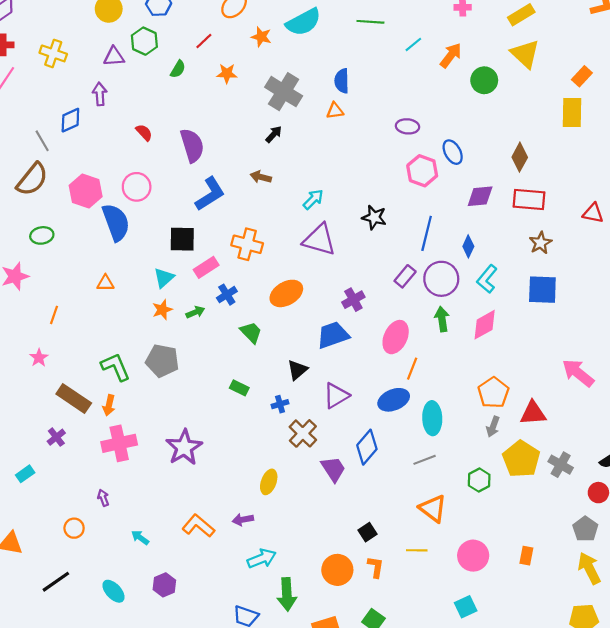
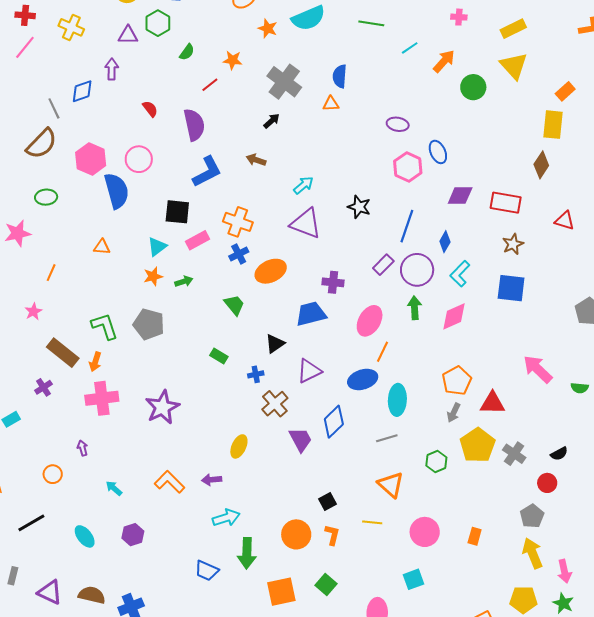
red line: (204, 41) -> (210, 85), moved
brown diamond: (520, 157) -> (541, 165), moved
blue cross: (227, 295) -> (239, 254), moved
purple cross: (353, 300) -> (333, 282), turned 30

